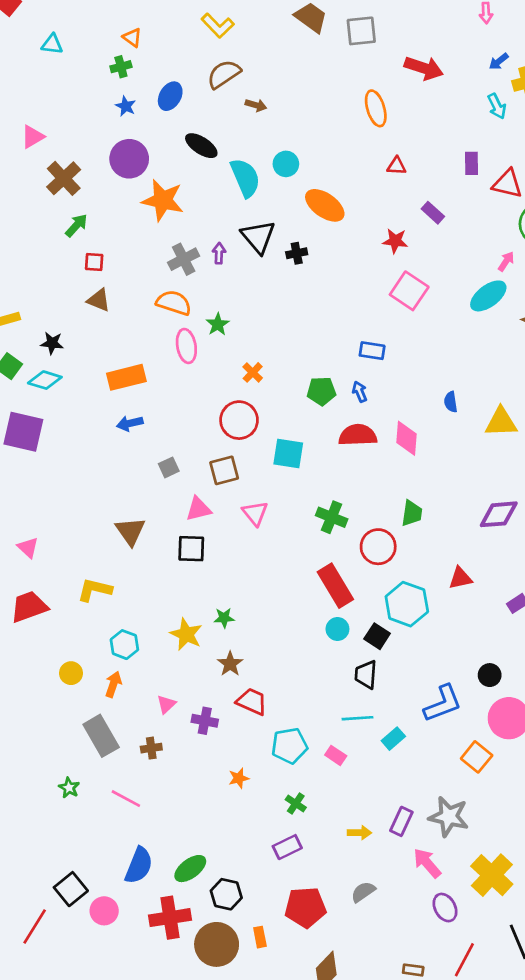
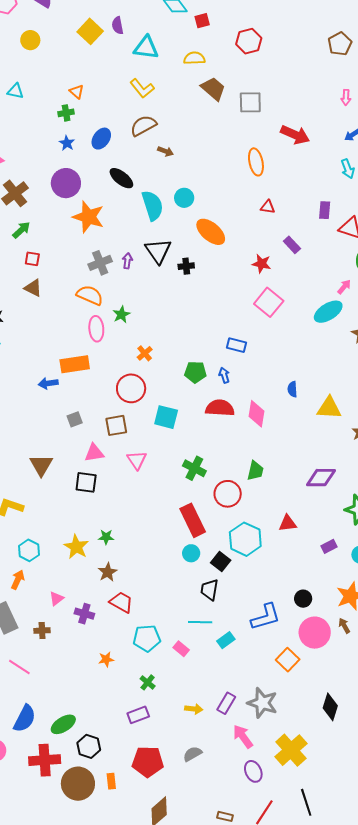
orange rectangle: (126, 377) -> (75, 364), moved

